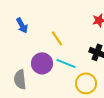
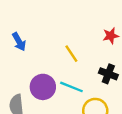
yellow line: (57, 38) -> (71, 54), moved

